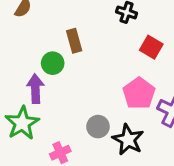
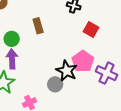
green circle: (53, 63) -> (12, 39), moved
black star: (128, 140) -> (67, 71), moved

